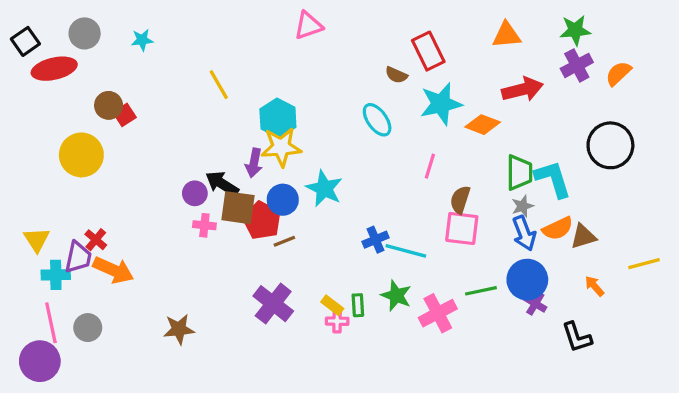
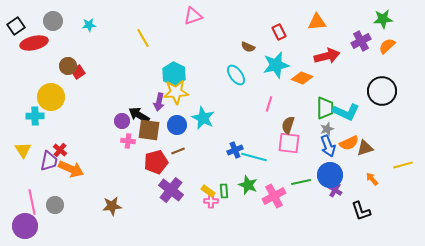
green star: (575, 30) -> (383, 19), moved
red rectangle: (428, 51) -> (279, 32), moved, size x0.7
yellow line: (219, 85) -> (143, 38), moved
cyan L-shape: (553, 179) -> (346, 112), turned 132
red pentagon: (262, 220) -> (156, 162), moved, turned 30
cyan cross: (56, 275) -> (35, 116), moved

